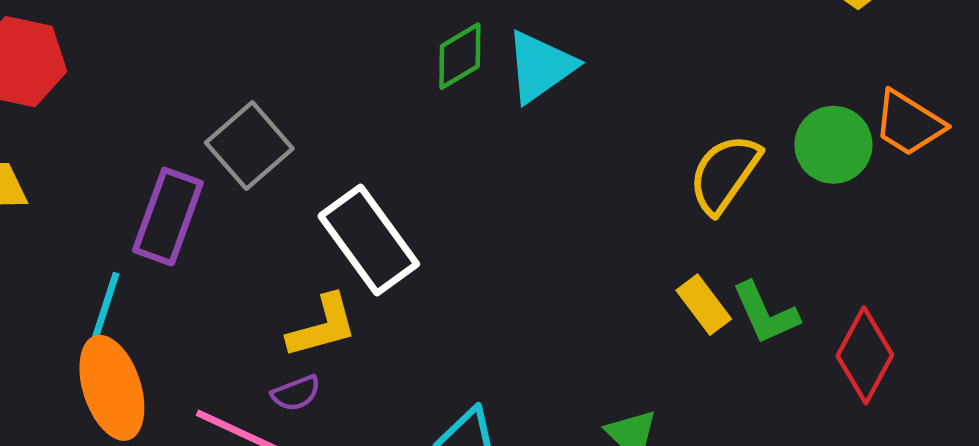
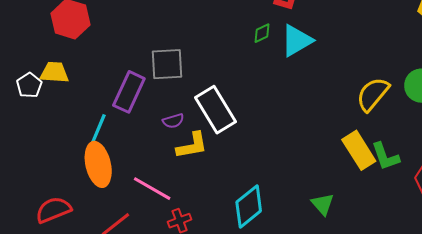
green diamond: (460, 56) -> (262, 33), size x0.7
gray square: (249, 146) -> (167, 64), turned 33
yellow rectangle: (704, 305) -> (359, 150), size x1.5
purple semicircle: (296, 393) -> (173, 121), moved

